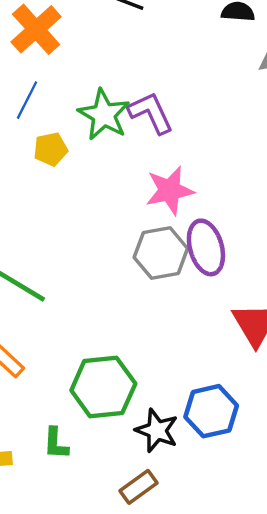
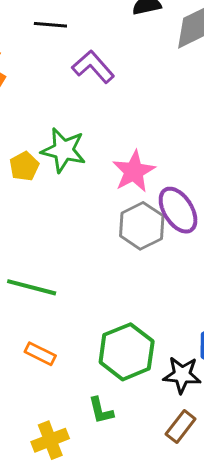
purple L-shape: (151, 113) -> (93, 67), moved
green star: (104, 115) -> (63, 150), moved

